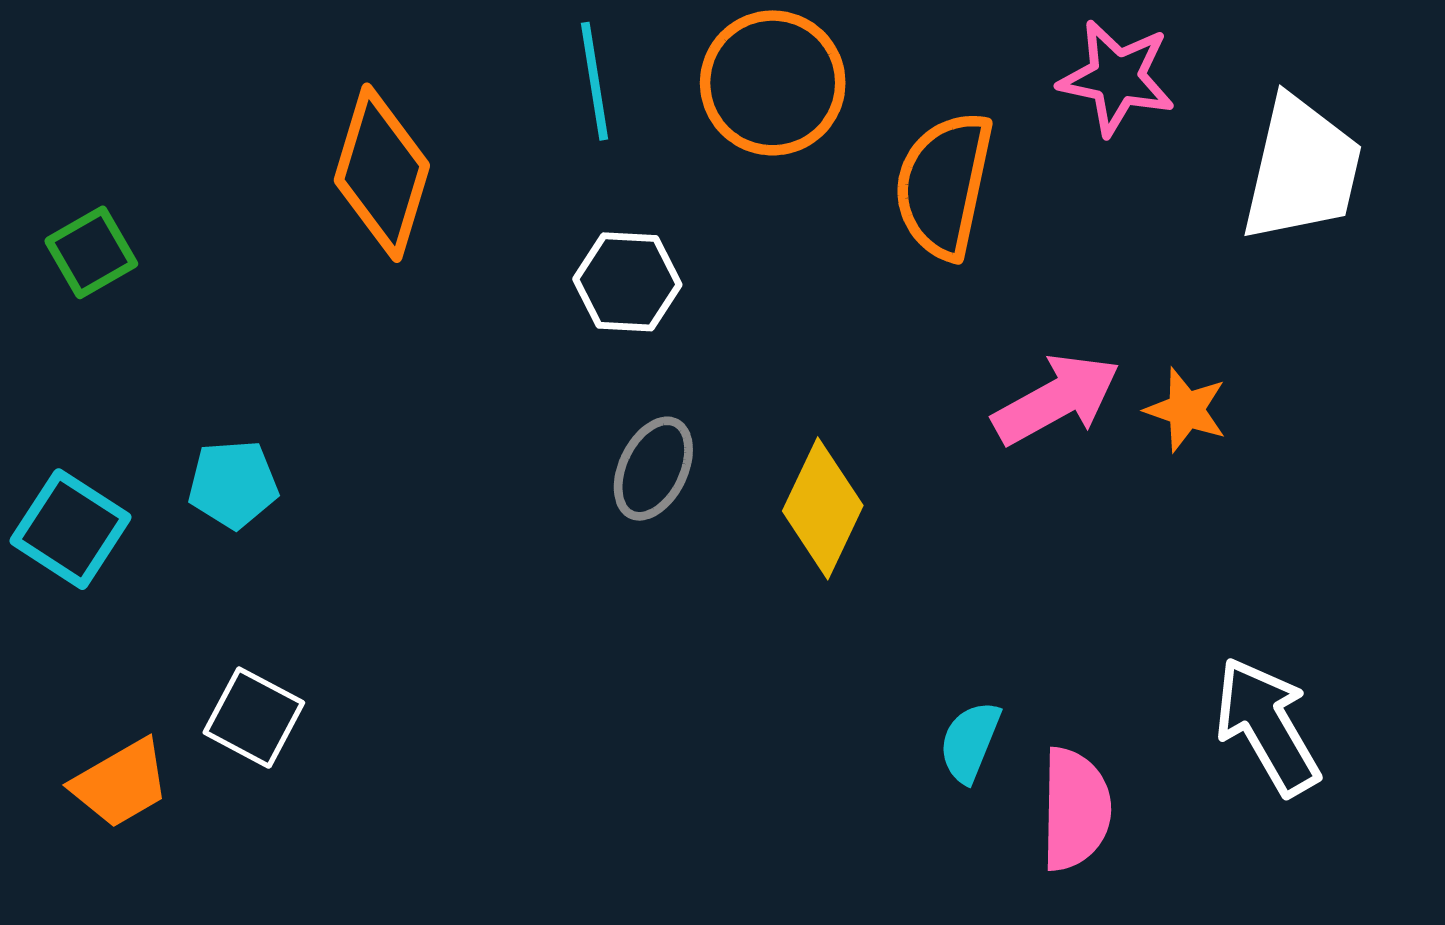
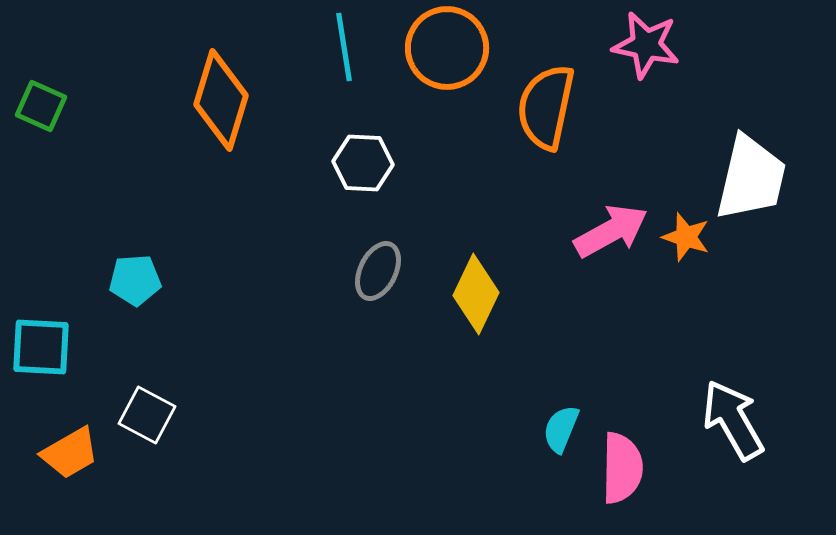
white trapezoid: (1302, 169) -> (751, 178), moved
green square: (91, 252) -> (41, 106), moved, turned -36
cyan square: (71, 529) -> (41, 347), moved, turned -30

